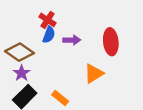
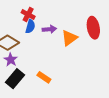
red ellipse: (111, 42) -> (93, 28), moved
orange triangle: (94, 74) -> (69, 38), moved

